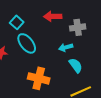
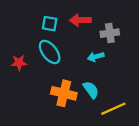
cyan square: (17, 22) -> (50, 24), moved, turned -32
cyan semicircle: (76, 65) -> (91, 90), moved

